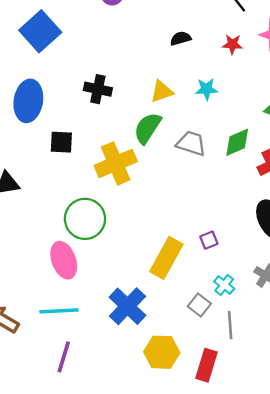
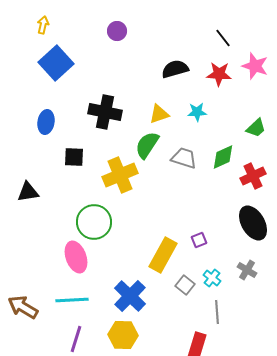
black semicircle: (181, 38) -> (175, 69), size x1.5
red star: (232, 44) -> (219, 74), size x1.4
black cross: (98, 89) -> (105, 112), size x1.4
blue ellipse: (28, 101) -> (46, 122), size x0.7
gray square: (199, 305) -> (185, 285), moved
yellow hexagon: (162, 352) -> (123, 335), moved

